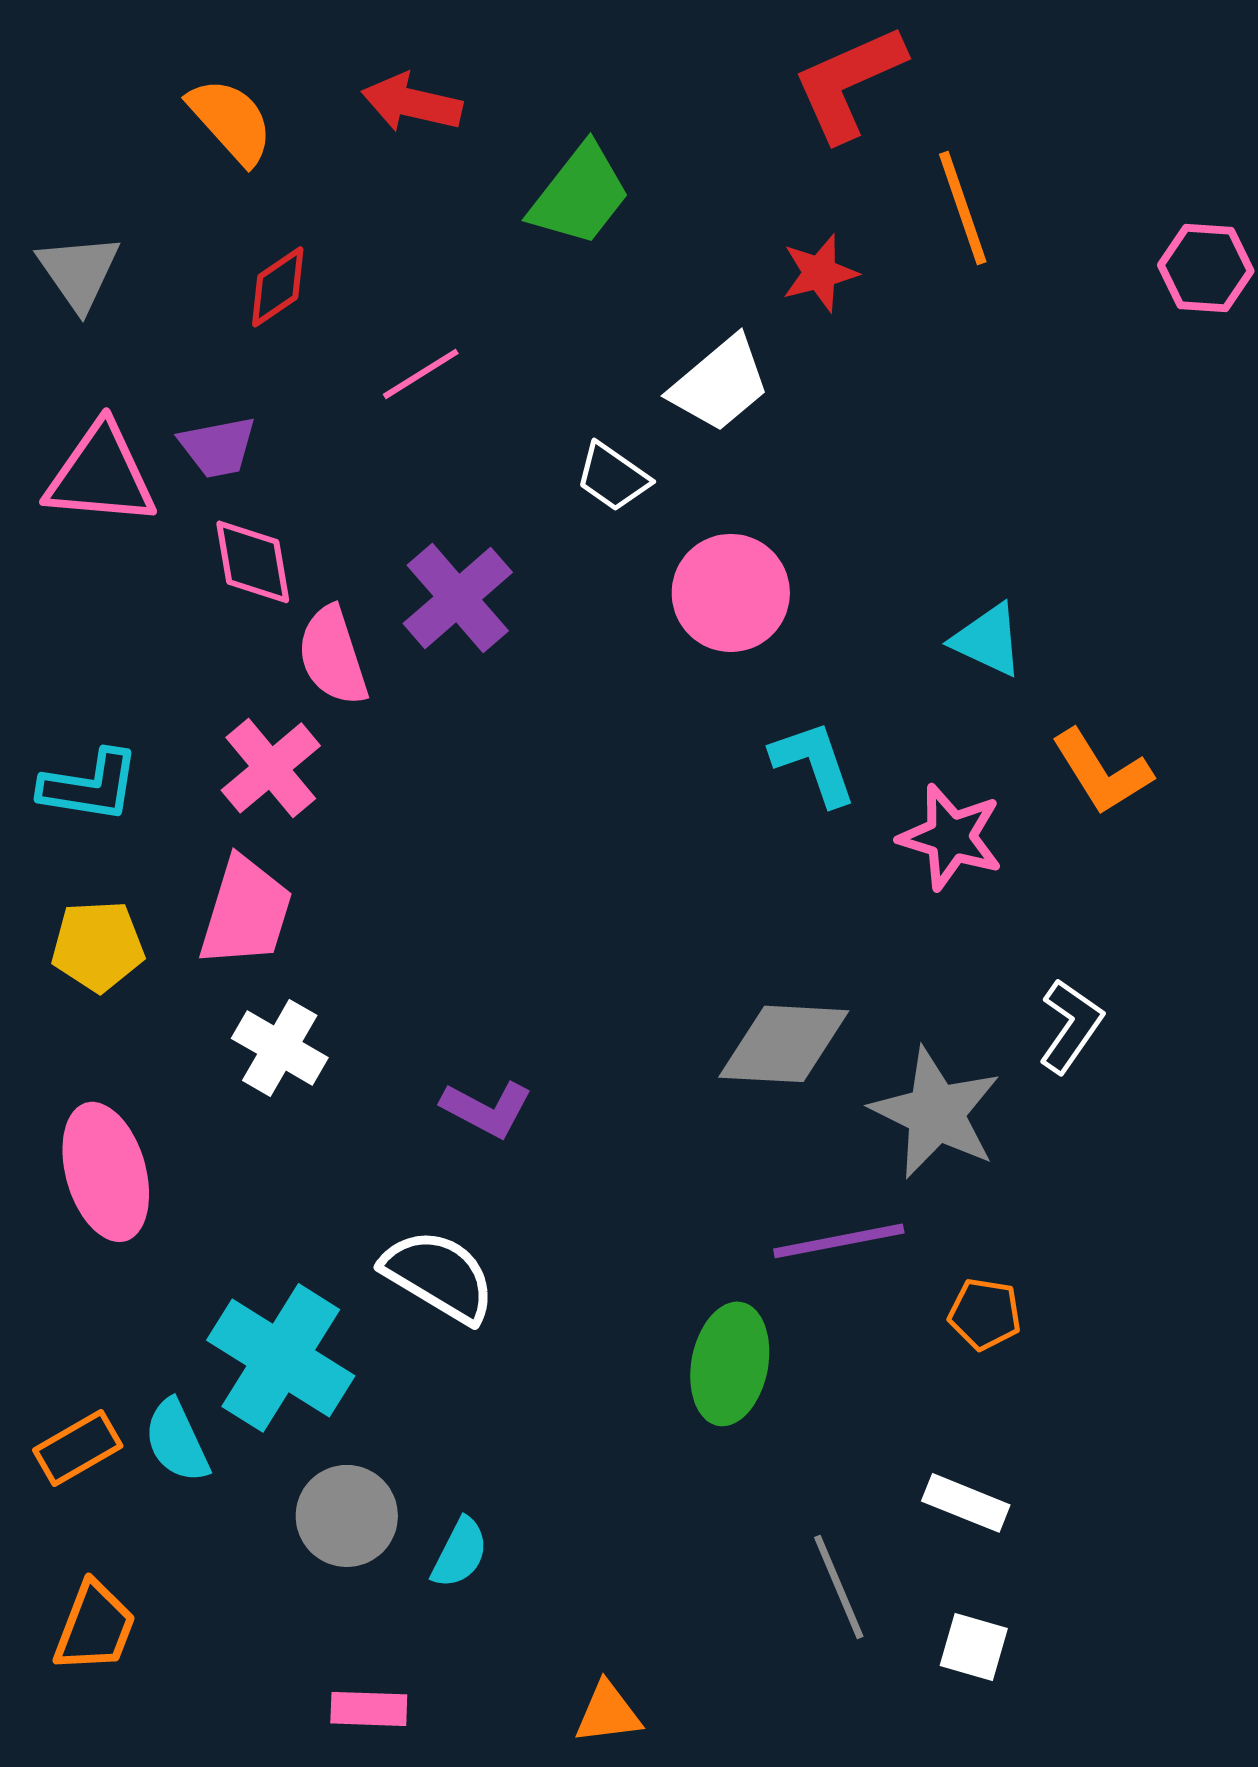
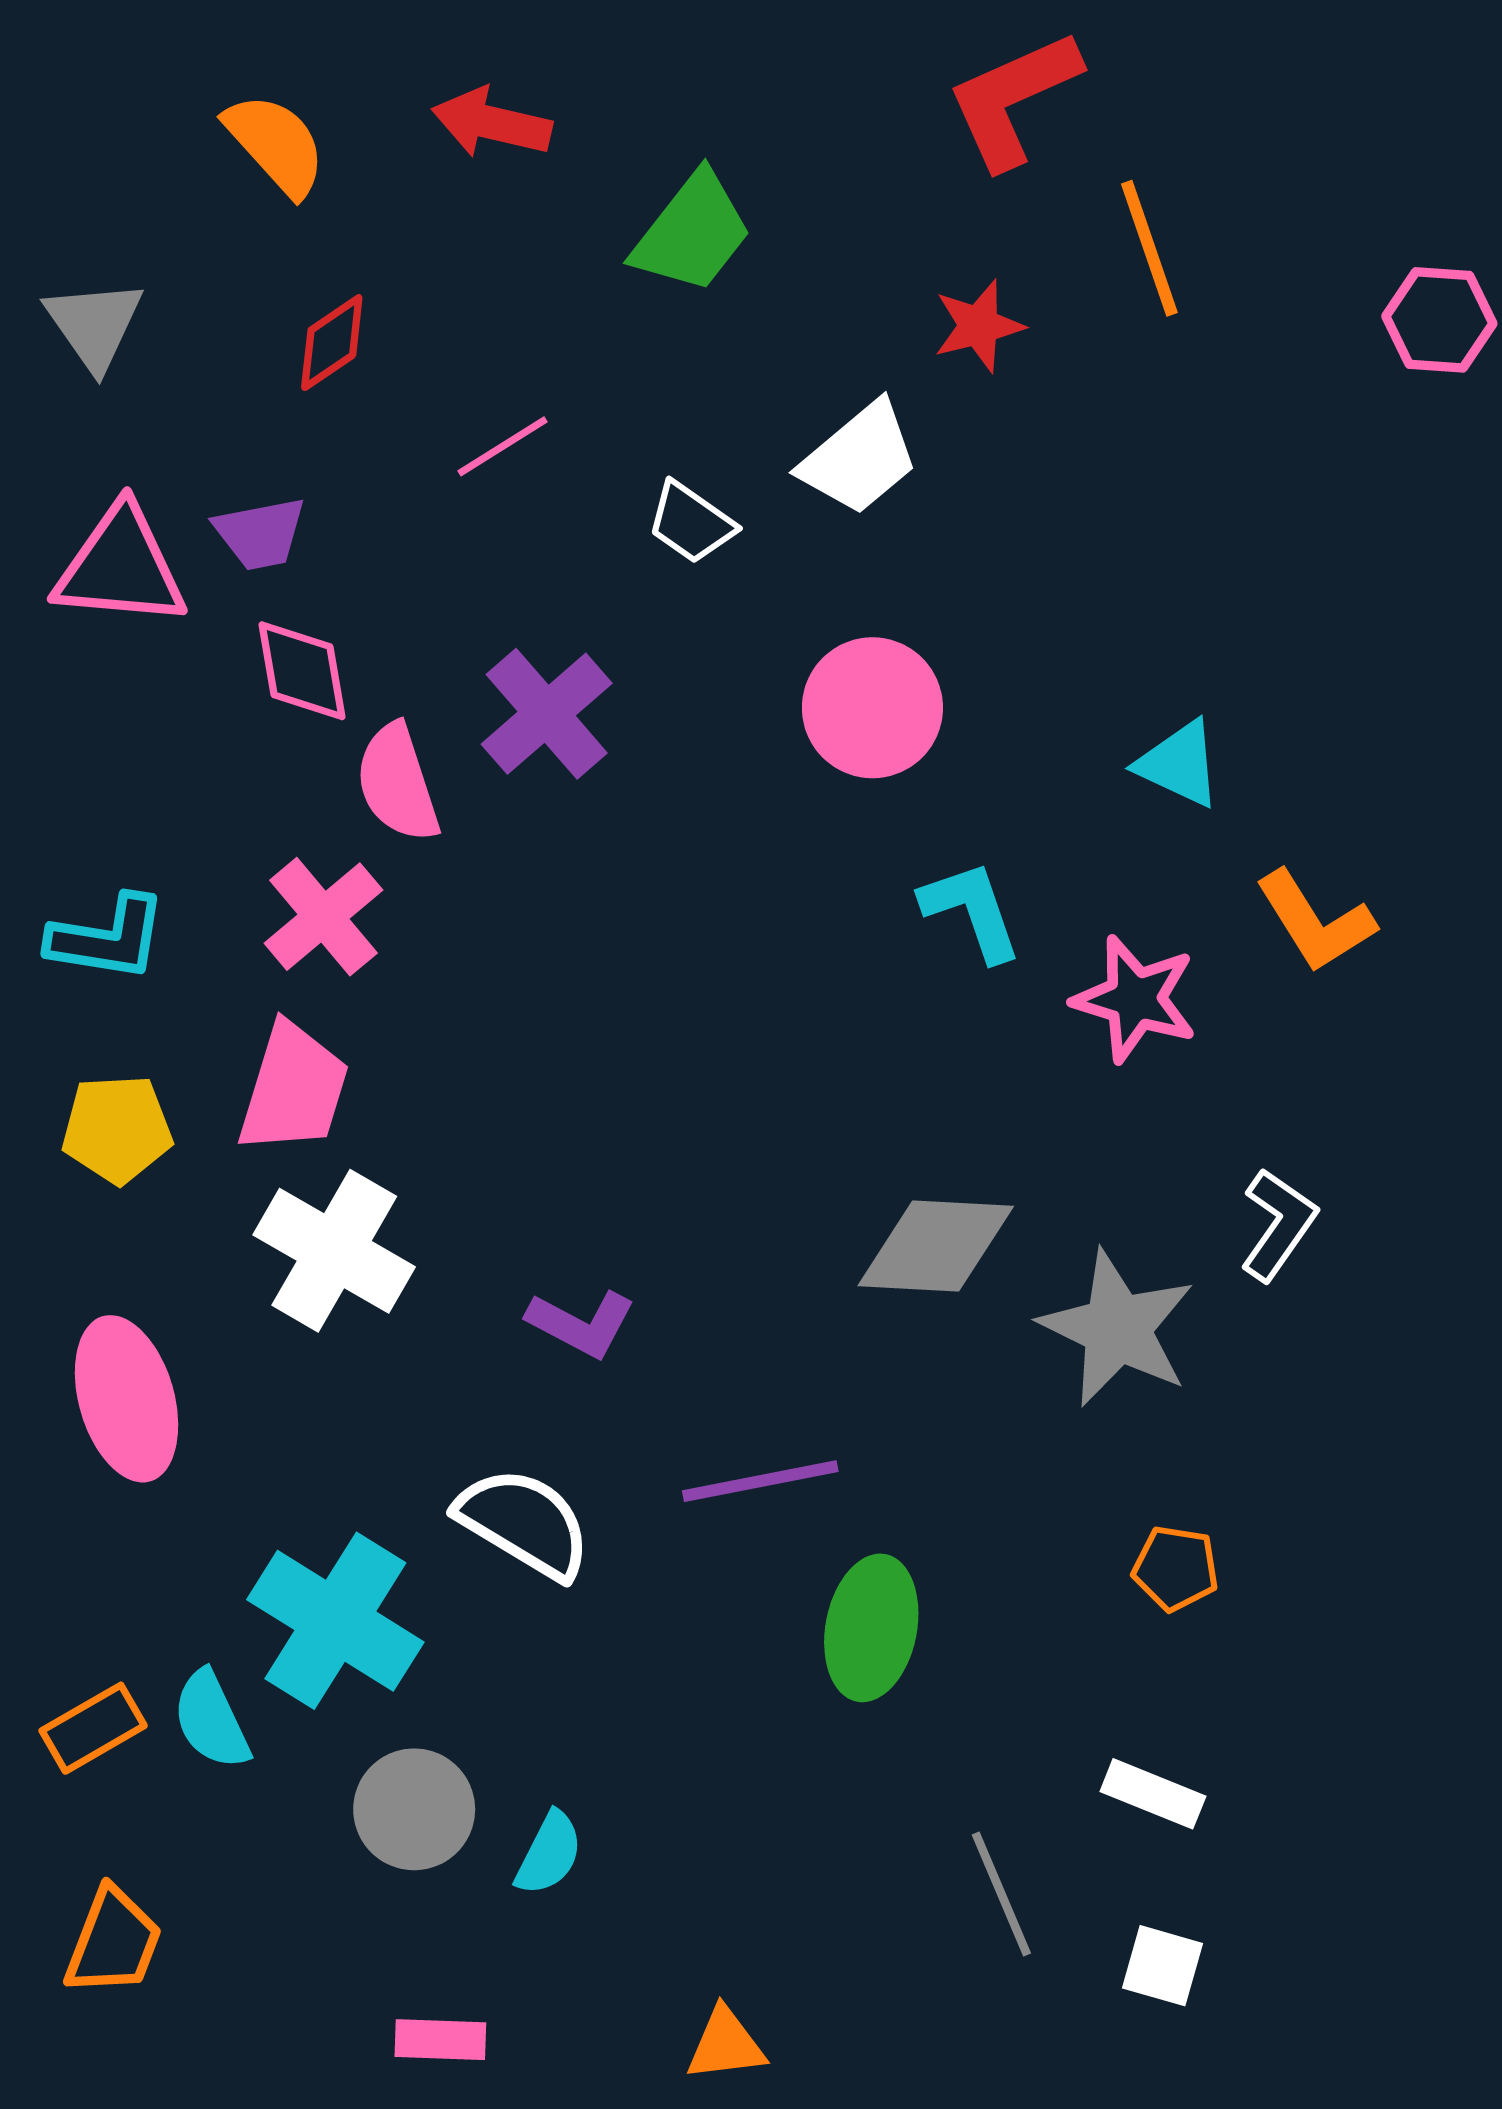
white trapezoid: (613, 477) -> (691, 523), moved
white cross: (280, 1048) -> (334, 1251), size x1.4
purple line: (839, 1241) -> (760, 1481), moved

